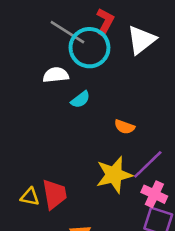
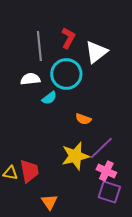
gray line: (67, 32) -> (39, 46), turned 52
cyan circle: (89, 48) -> (66, 74), moved

